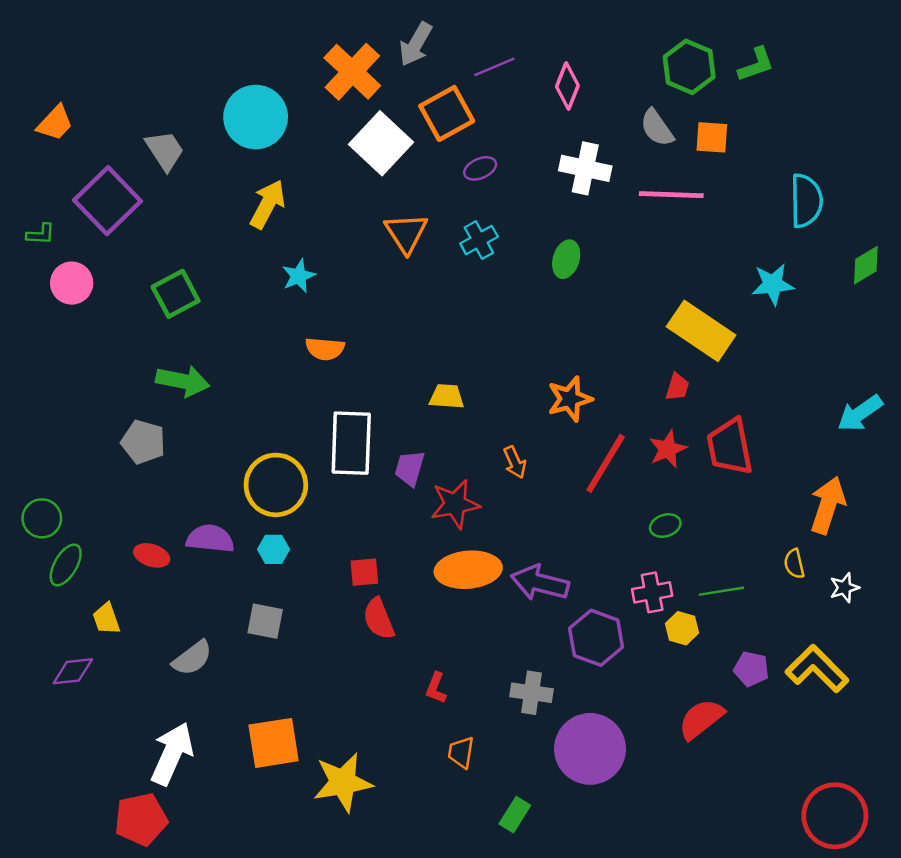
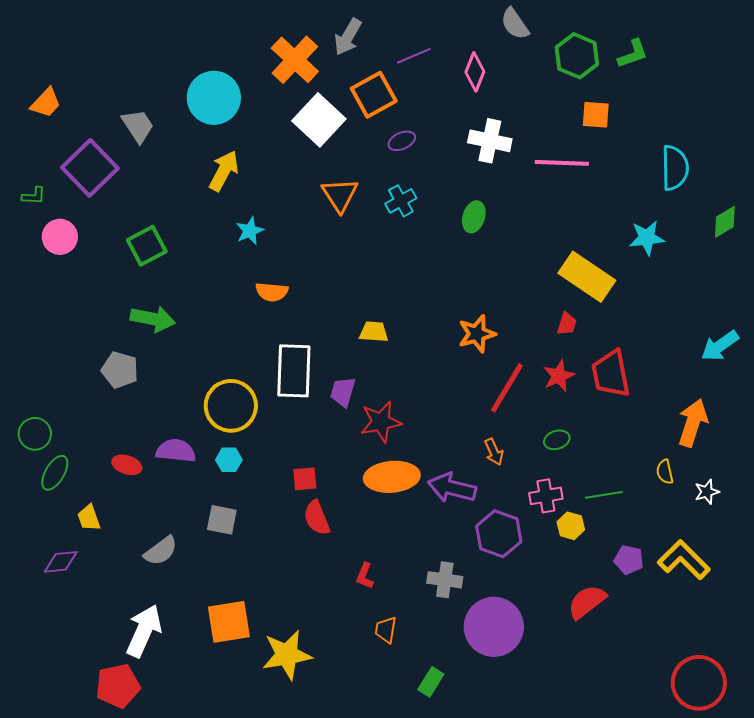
gray semicircle: (657, 128) -> (515, 24), moved
orange arrow: (515, 462) -> (494, 452), moved

